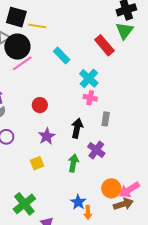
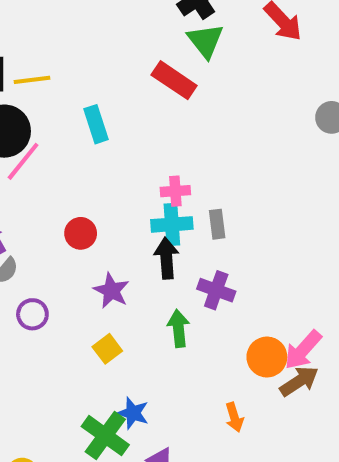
cyan rectangle: (62, 56) -> (96, 124), turned 42
cyan cross: (89, 78) -> (172, 224), moved, turned -30
blue star: (78, 202) -> (133, 413), moved

